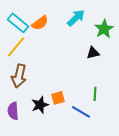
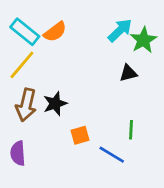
cyan arrow: (76, 18) -> (120, 30), moved
black star: (40, 105) -> (55, 104), moved

